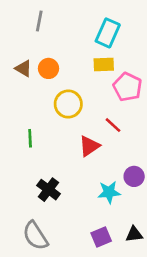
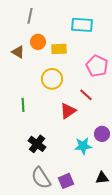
cyan rectangle: (108, 33) -> (82, 25), turned 70
yellow rectangle: (104, 65) -> (59, 49), moved
orange circle: (48, 68) -> (38, 42), moved
gray semicircle: (35, 236) -> (41, 178), moved
purple square: (101, 237) -> (66, 181), moved

